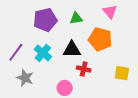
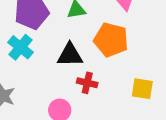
cyan cross: (43, 53) -> (20, 47), moved

